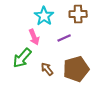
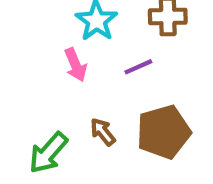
green arrow: (22, 58) -> (48, 153), moved

